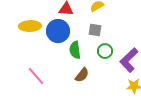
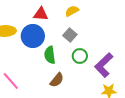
gray square: (95, 30) -> (70, 35), turned 32

